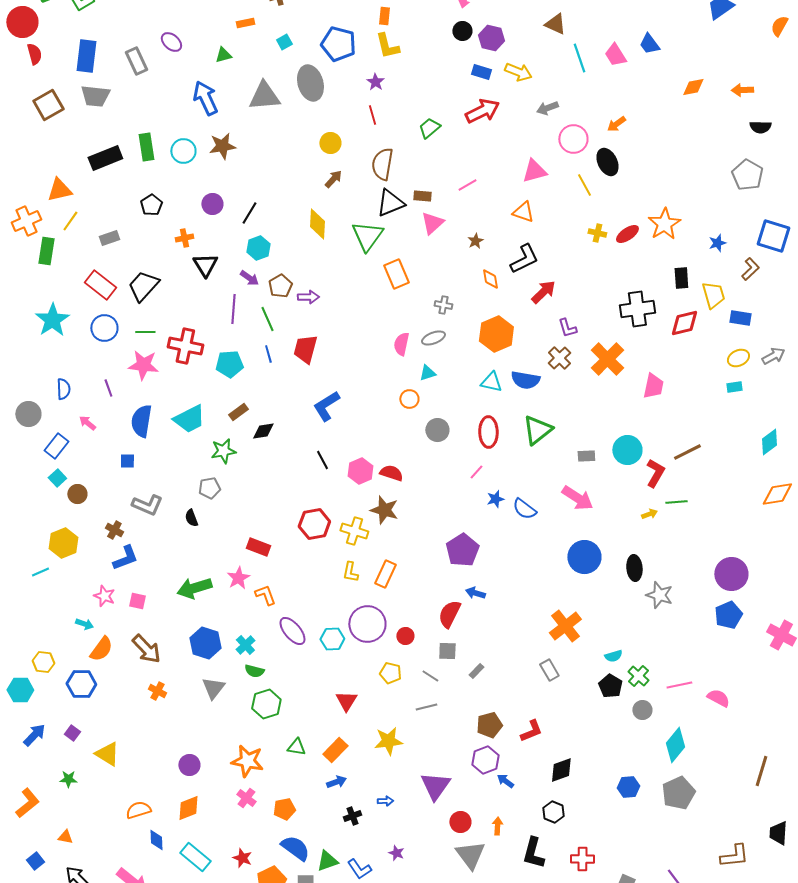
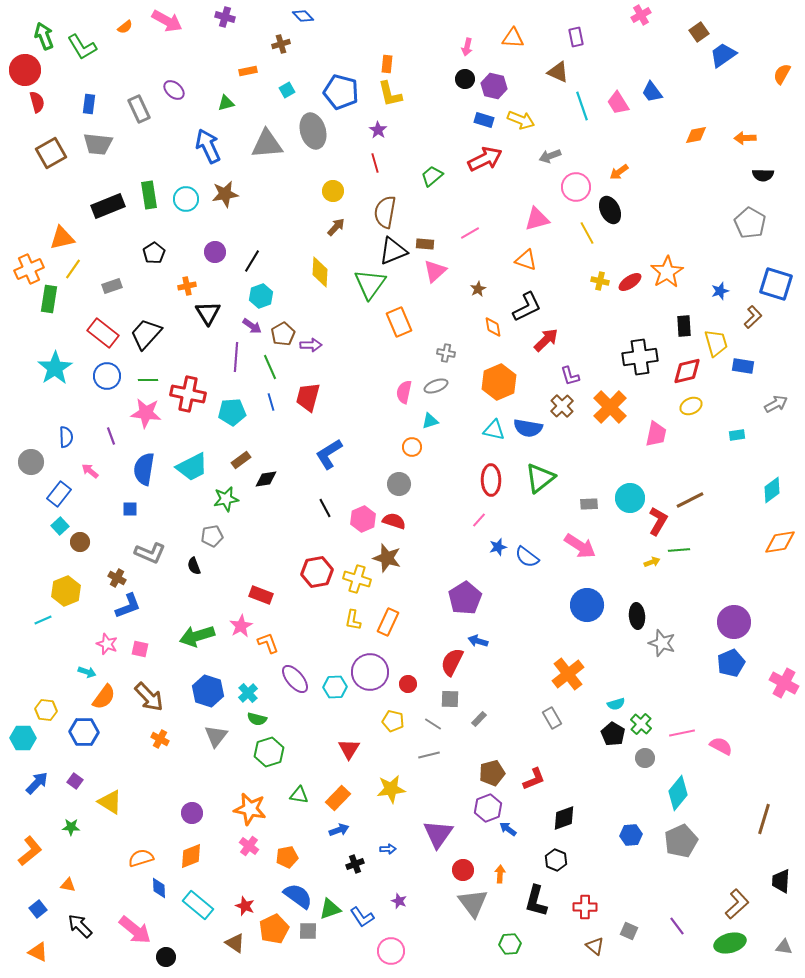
blue rectangle: (86, 56) -> (89, 104), size x0.6
yellow ellipse: (738, 358) -> (691, 406), moved
gray circle: (437, 430) -> (399, 484), moved
brown L-shape: (734, 856) -> (737, 904), turned -36

